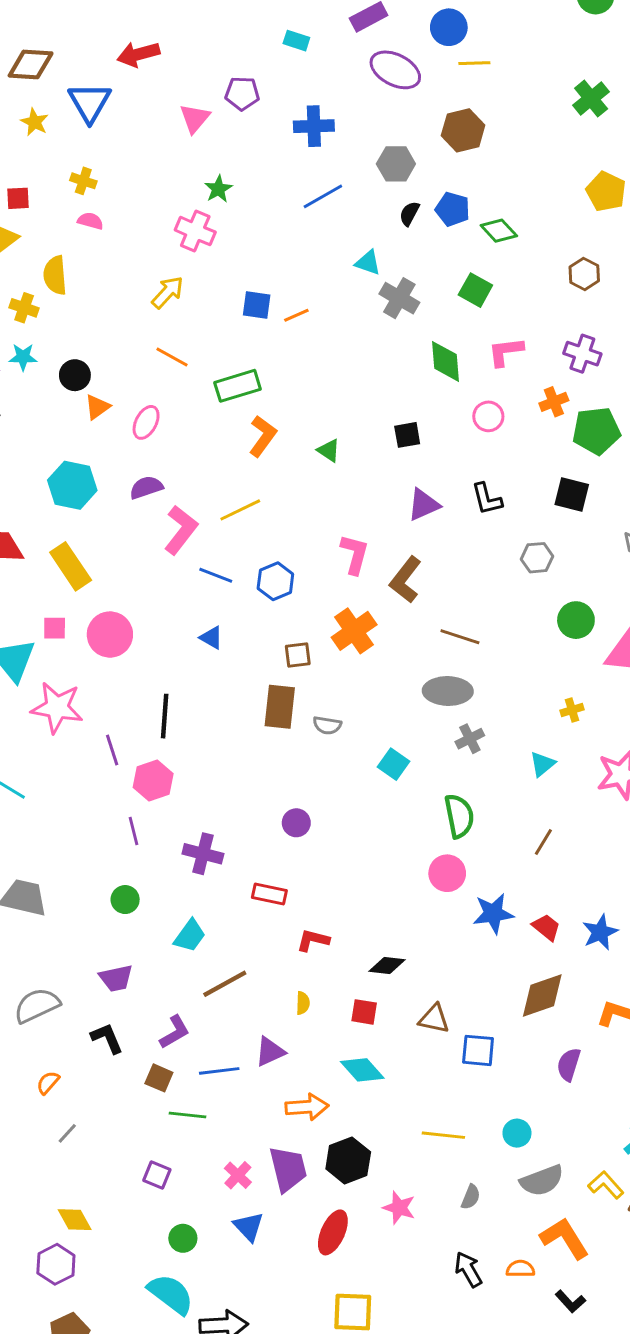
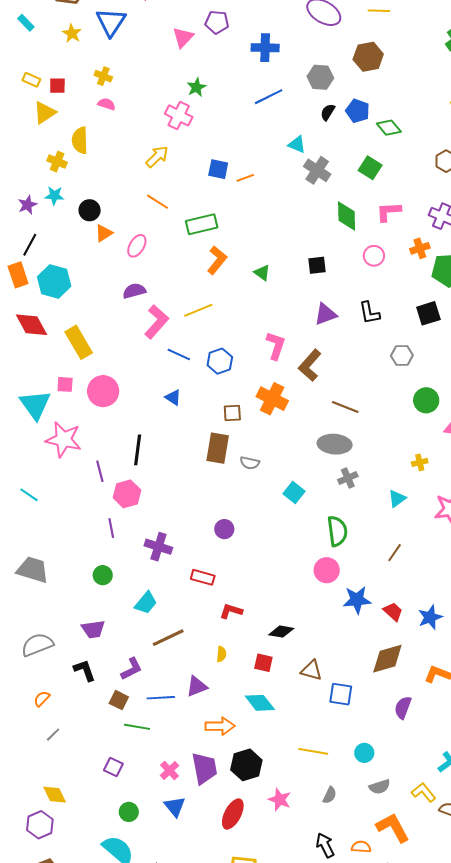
cyan hexagon: (72, 485) -> (54, 282), moved
black square: (572, 495) -> (428, 313), turned -35
orange cross: (354, 631) -> (272, 399), turned -32
gray semicircle: (542, 1181) -> (380, 787), size x0.7

